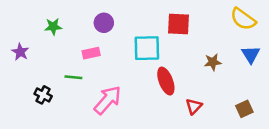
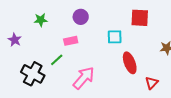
cyan square: (147, 48) -> (115, 37), size x0.7
green line: (73, 77) -> (57, 60), turned -48
black cross: (43, 95) -> (33, 74), size x1.6

